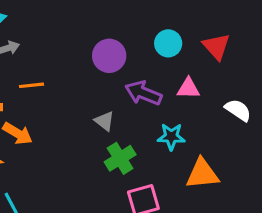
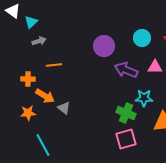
gray triangle: (104, 121) -> (64, 108), moved
green cross: (120, 158) -> (126, 113), moved, turned -36

